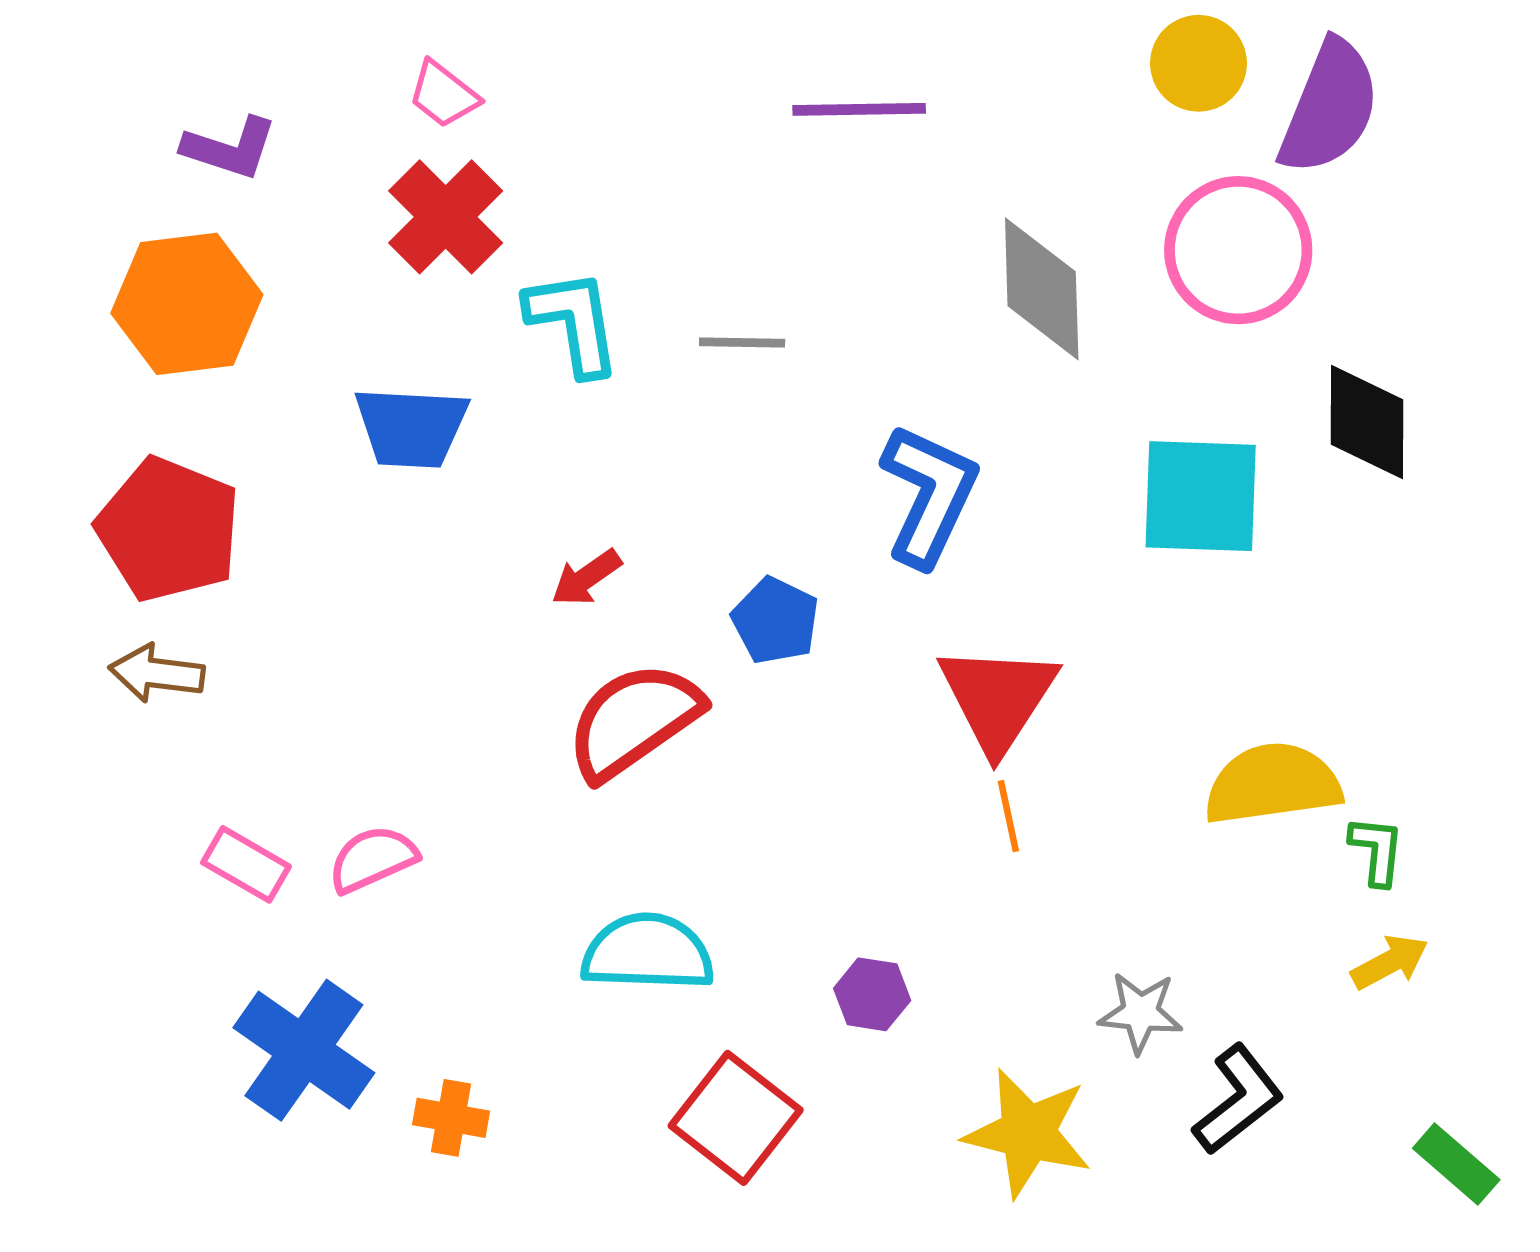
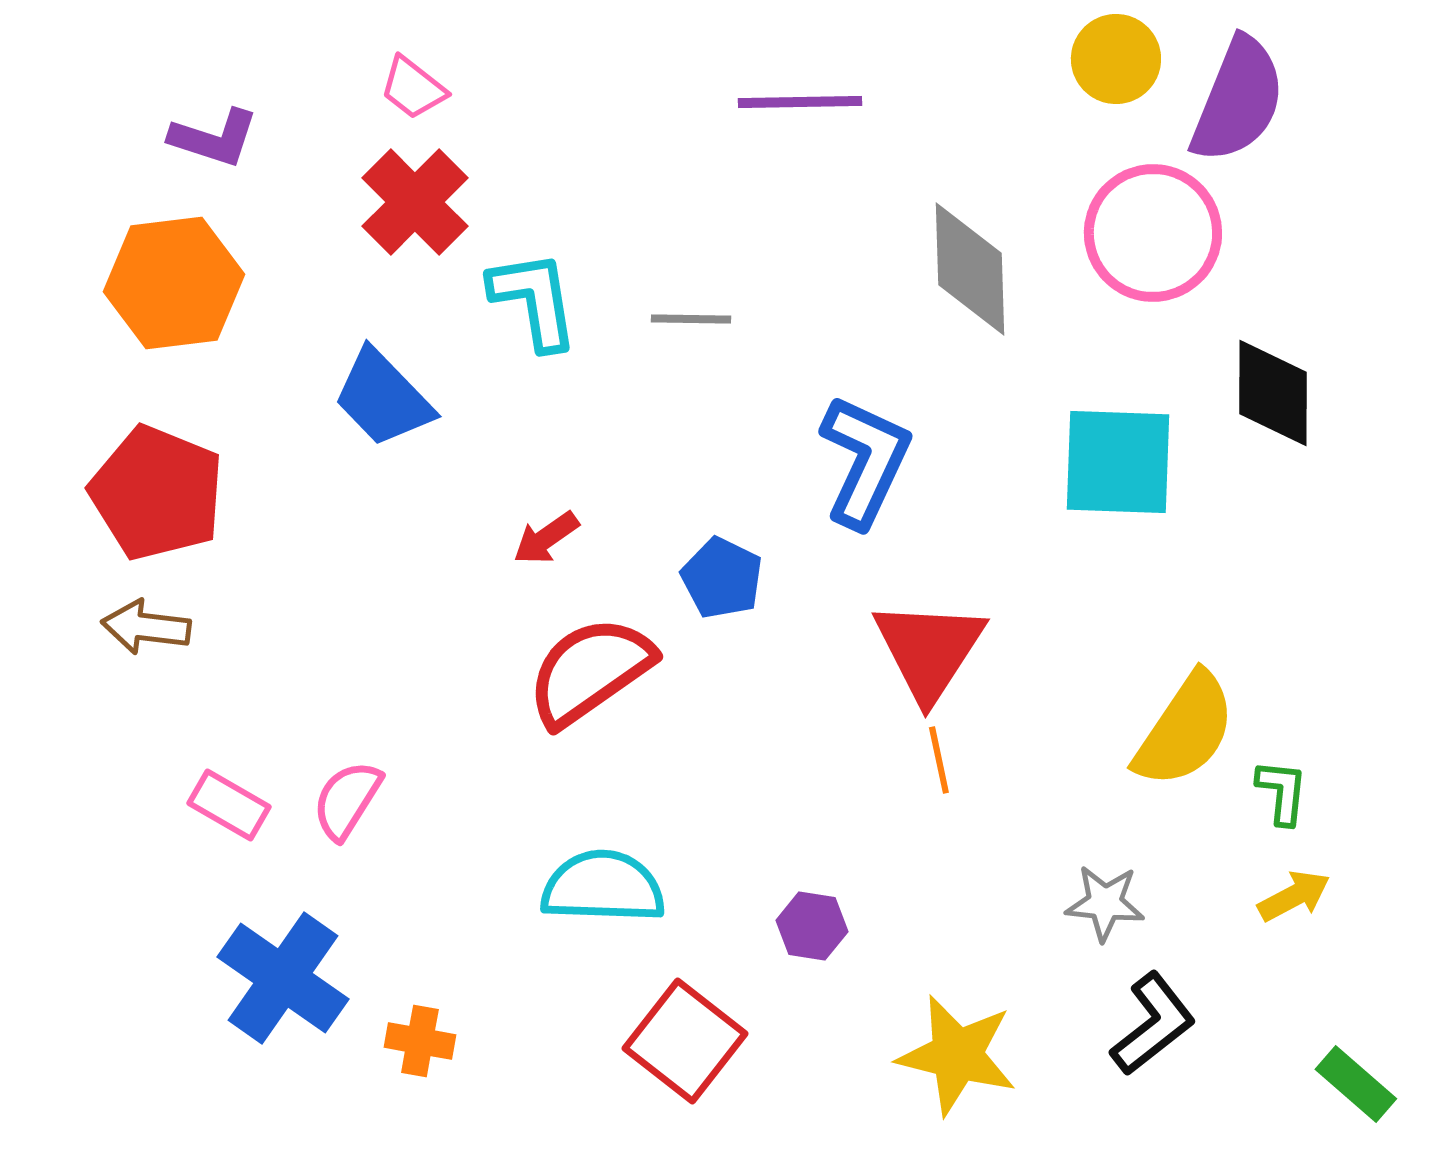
blue trapezoid: (411, 427) -> (383, 398), turned 43
yellow semicircle: (1273, 784) -> (1185, 730), turned 132
pink semicircle: (373, 859) -> (347, 800), turned -34
gray star: (1140, 1013) -> (1105, 903), moved

